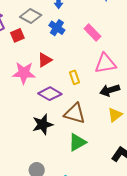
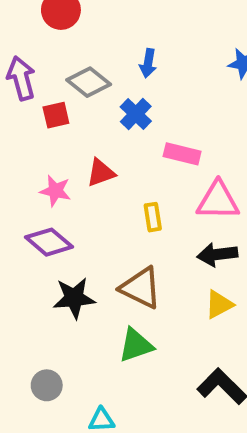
pink rectangle: (92, 33) -> (182, 154), moved, turned -42
pink star: (24, 73) -> (55, 191), size x0.7
purple diamond: (50, 94) -> (49, 242), moved

